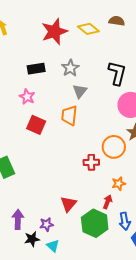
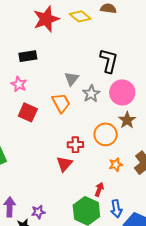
gray star: (70, 68) -> (91, 94), moved
orange trapezoid: (69, 115) -> (61, 103), turned 145
red cross: (91, 162) -> (75, 145), moved
orange star: (119, 184) -> (116, 165), moved
red triangle: (69, 204) -> (64, 164), moved

